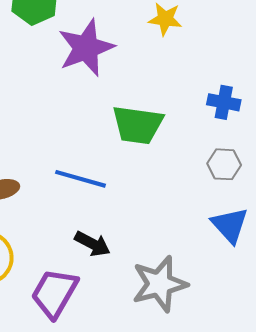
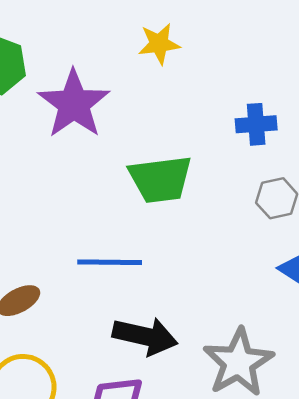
black arrow: (92, 244) -> (145, 336), size x1.4

